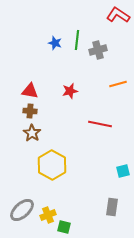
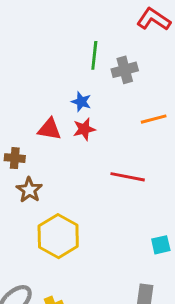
blue star: (55, 43) -> (81, 102), moved
red triangle: (30, 91) -> (49, 129), moved
brown cross: (30, 111) -> (15, 158), moved

